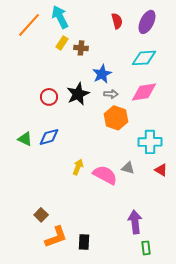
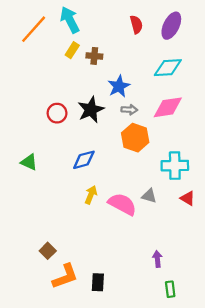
blue diamond: (49, 137) -> (84, 160), moved
purple arrow: (135, 222) -> (157, 259), size x0.6

